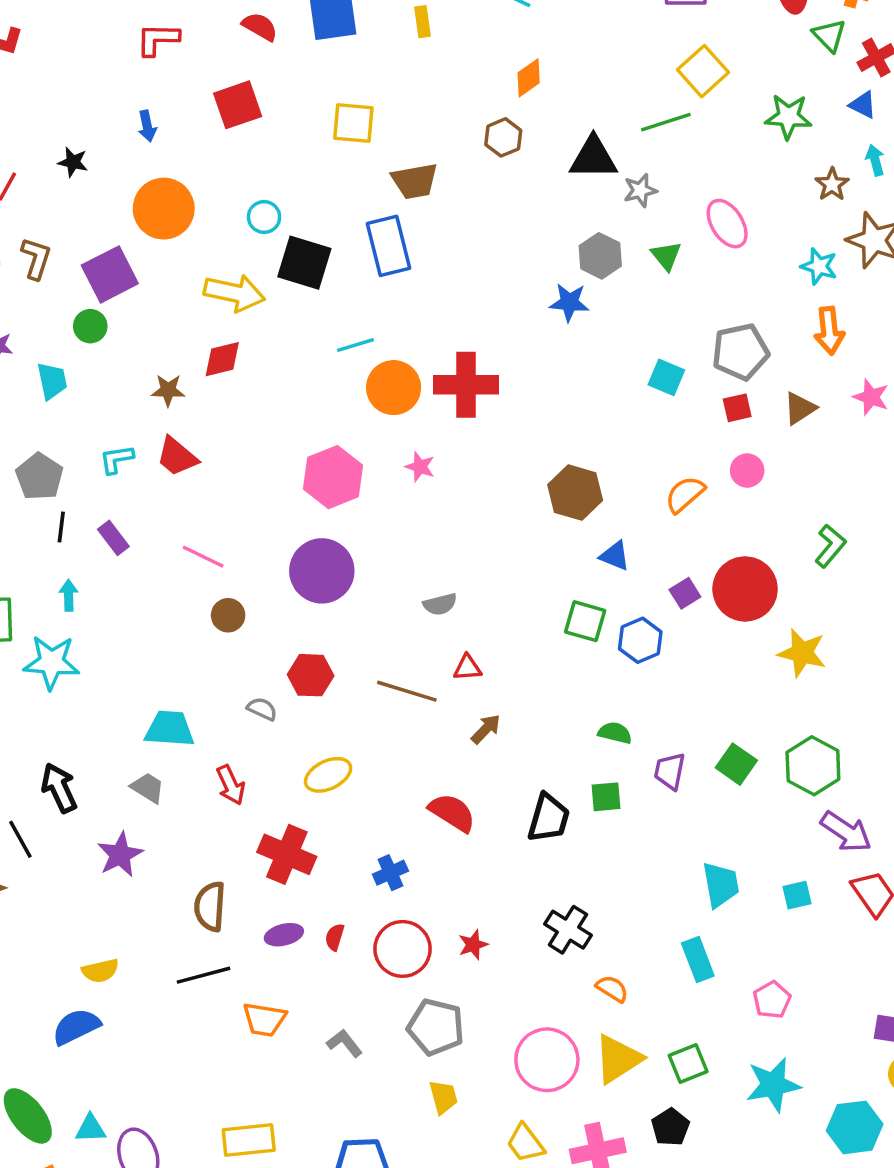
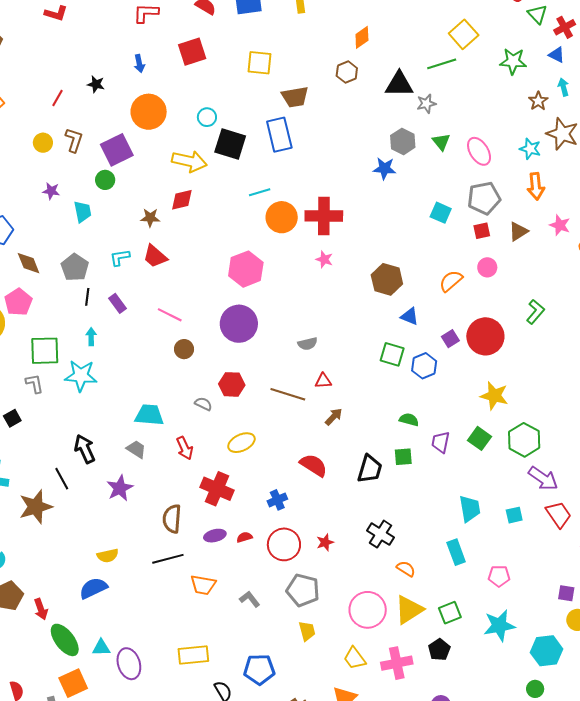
pink ellipse: (727, 224) -> (479, 151), moved
pink star: (420, 467) -> (324, 259), moved
yellow star: (802, 653) -> (494, 396), moved
red semicircle: (335, 937) -> (244, 537), turned 56
pink pentagon: (772, 1000) -> (499, 576), turned 30

